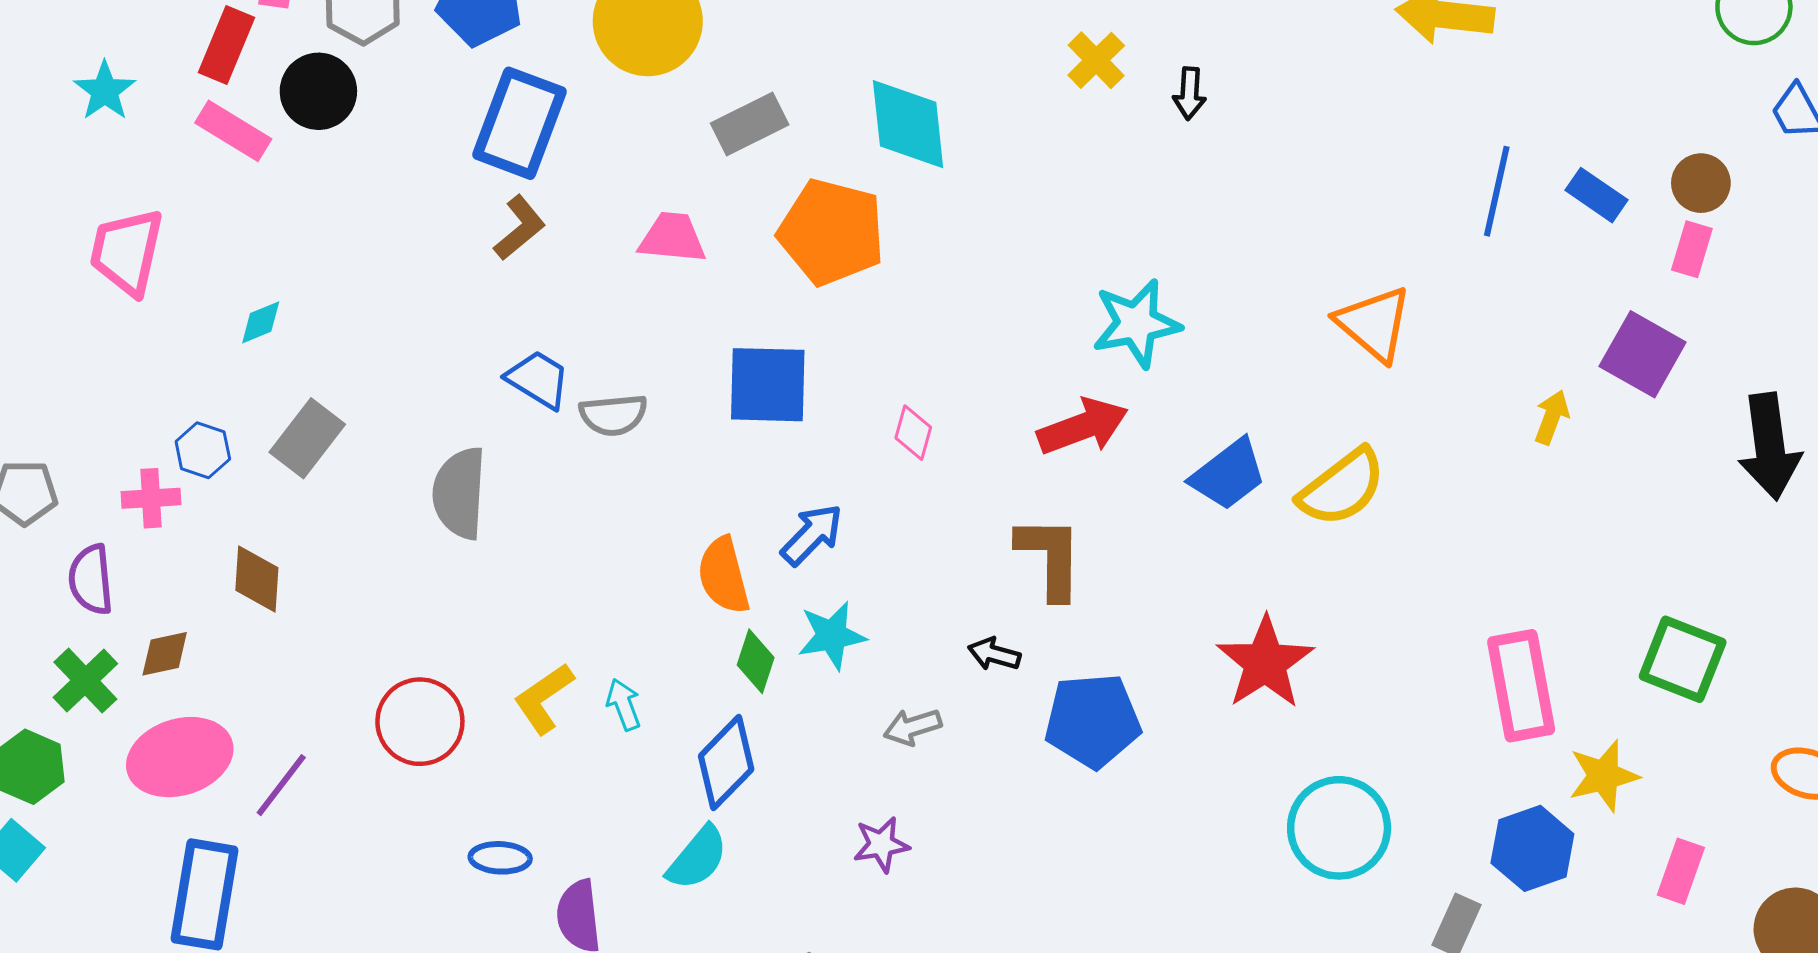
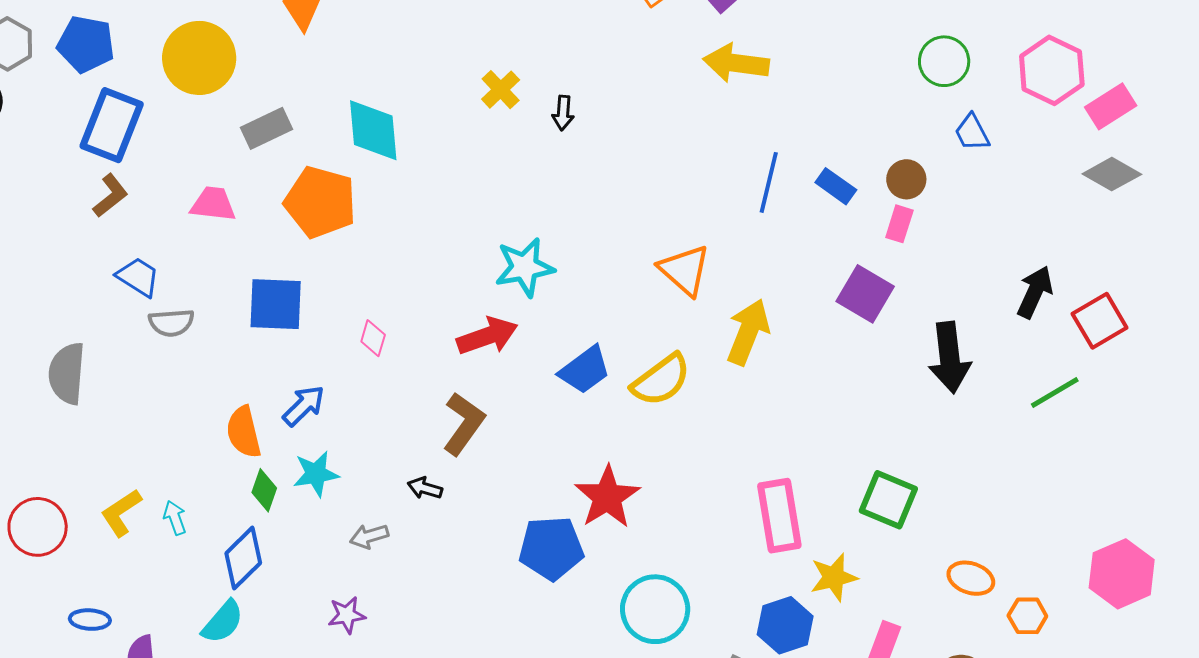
blue trapezoid: (538, 379) -> (138, 277), moved
yellow arrow: (1552, 417) -> (748, 332), moved, size x1.8
brown L-shape: (1050, 557) -> (464, 424), turned 34
blue pentagon: (1093, 721) -> (551, 548), moved

